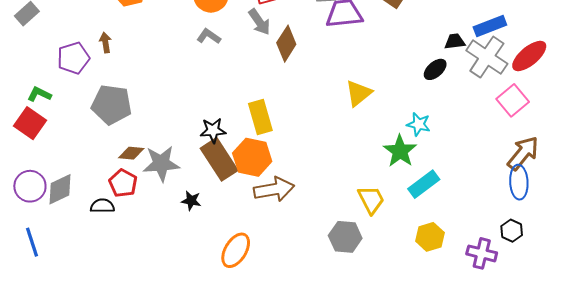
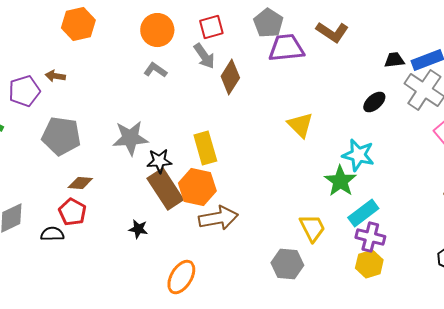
black trapezoid: (455, 42) -> (394, 60), moved
brown arrow: (105, 43) -> (55, 76), turned -72
yellow triangle: (359, 93) -> (300, 125), turned -36
cyan star: (419, 124) -> (358, 155), size x1.4
gray star: (161, 163) -> (130, 138), moved
purple cross: (482, 253) -> (370, 237), moved

